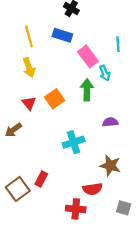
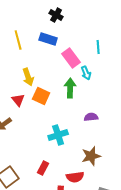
yellow arrow: (29, 68) -> (28, 77), moved
orange square: (55, 99) -> (41, 96), turned -30
brown star: (110, 166) -> (91, 156), turned -30
red rectangle: (41, 179) -> (43, 168), moved

